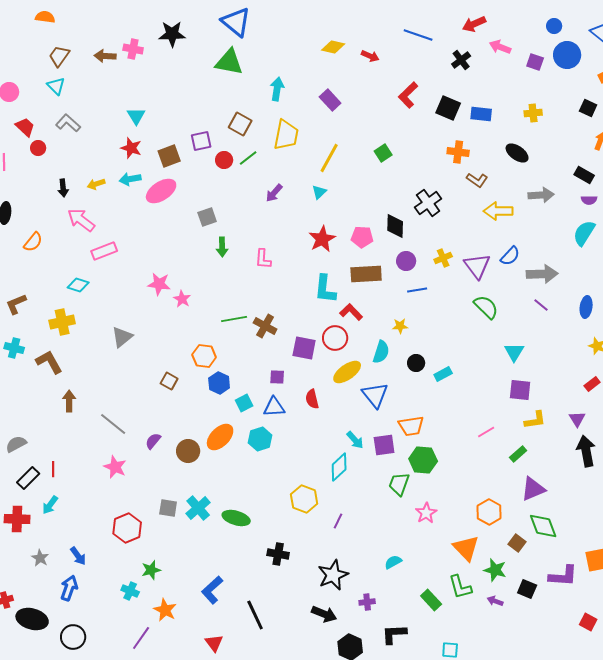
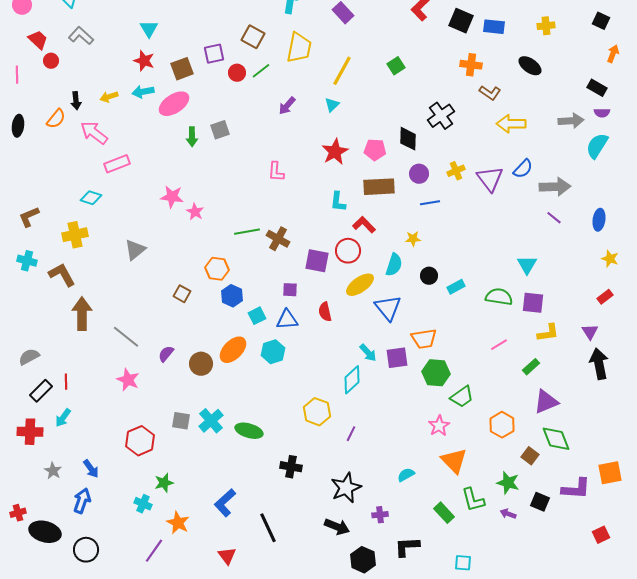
gray arrow: (541, 195) -> (571, 121), moved
orange semicircle: (33, 242) -> (56, 119), moved
green arrow: (222, 247) -> (192, 137), moved
cyan L-shape: (325, 289) -> (338, 202), size x0.7
green semicircle: (486, 307) -> (499, 297), moved, turned -36
brown arrow: (69, 401) -> (82, 314), size x1.5
green trapezoid: (399, 484) -> (462, 397), moved, turned -145
orange triangle: (466, 548) -> (454, 461), moved
red square: (588, 622) -> (601, 535), turned 36

